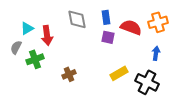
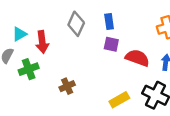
gray diamond: (77, 19) -> (76, 24), turned 35
red semicircle: (131, 27) -> (137, 58), moved
yellow rectangle: (119, 73) -> (119, 100), moved

